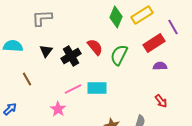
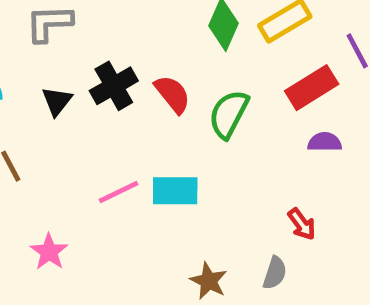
black cross: (71, 56) -> (114, 86), moved
red arrow: (161, 101) -> (302, 224), moved
pink star: (58, 109) -> (49, 252), moved

